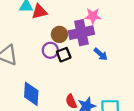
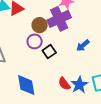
blue arrow: (101, 54) -> (83, 45), moved, turned 112
black square: (64, 55) -> (49, 52), moved

